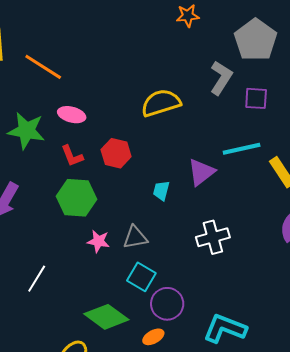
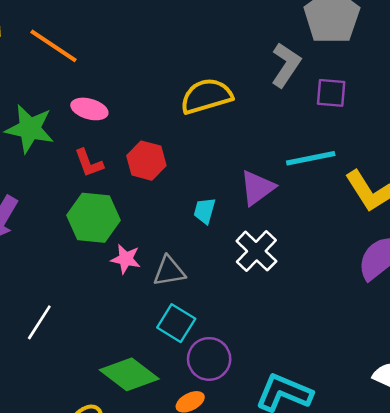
white cross: (213, 237) -> (256, 251), moved, turned -32
pink star: (98, 241) -> (126, 259), moved

